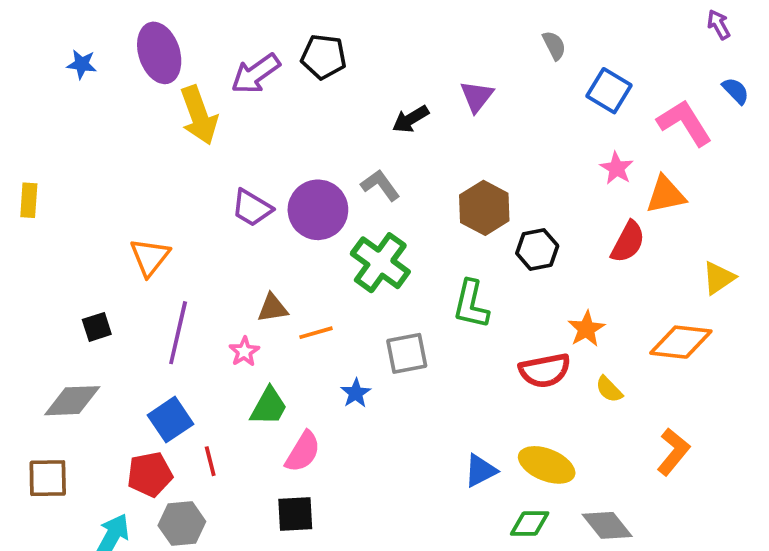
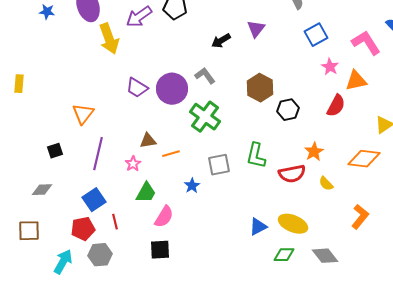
blue square: (609, 91) -> (316, 35), moved, turned 30
green L-shape: (471, 304) -> (256, 156), moved
gray diamond: (72, 401) -> (42, 190), size x0.7

